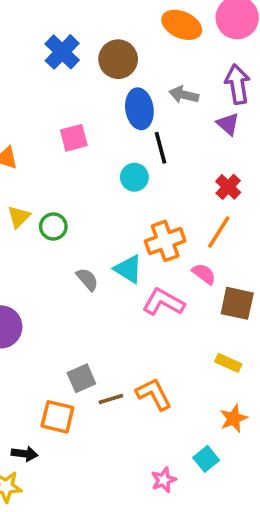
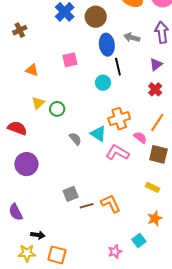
purple triangle: (228, 124) -> (156, 64), moved, turned 40
orange line: (219, 232) -> (157, 122), moved
orange square: (57, 417) -> (57, 255), moved

